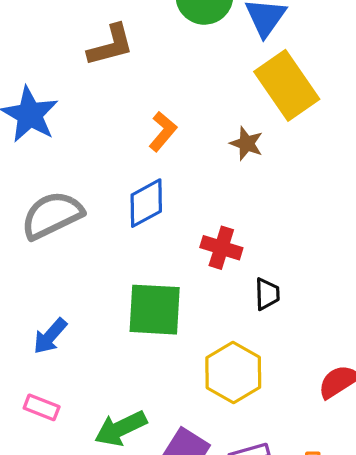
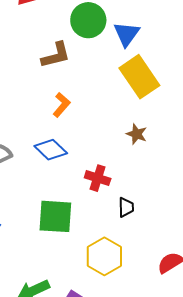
brown L-shape: (111, 45) -> (56, 55), moved
brown star: (247, 143) -> (137, 134), moved
blue diamond: (146, 203) -> (51, 150), turned 72

